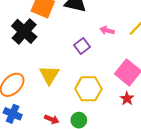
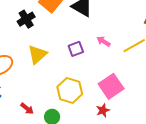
black cross: (24, 31) -> (26, 19), size x0.7
yellow triangle: (49, 75) -> (37, 54), moved

